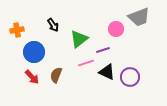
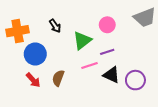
pink circle: (116, 29) -> (107, 25), moved
orange cross: (17, 30) -> (18, 31), size x1.5

